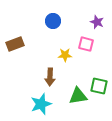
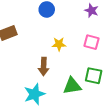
pink square: (86, 44) -> (92, 42), moved

